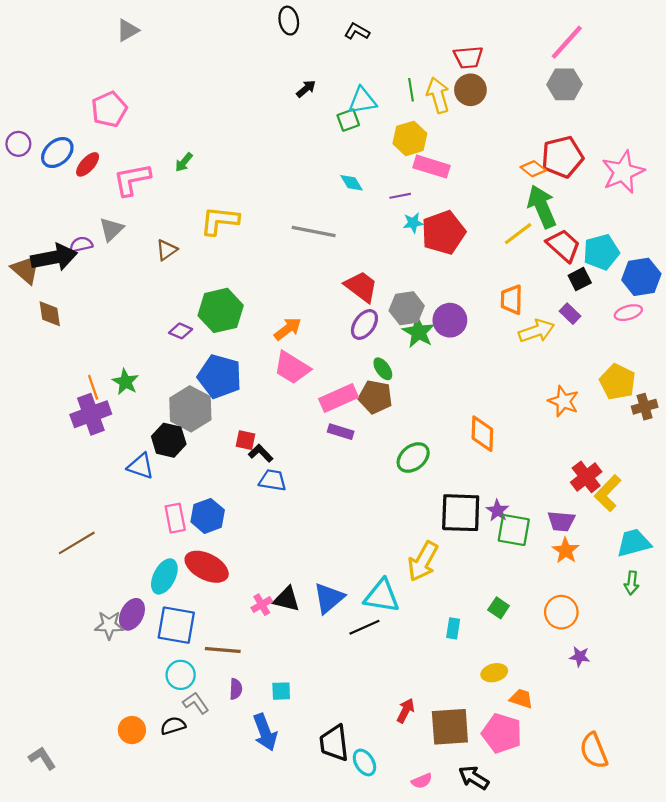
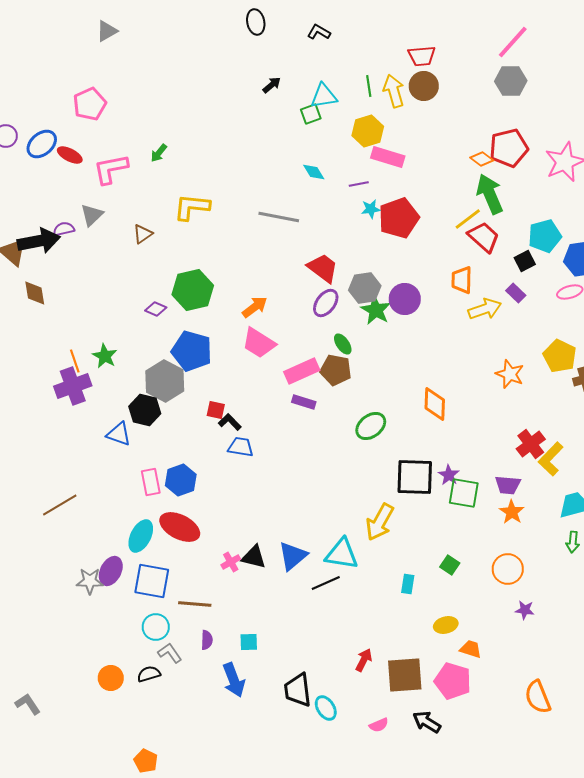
red ellipse: (88, 164) -> (70, 155), turned 75
red trapezoid: (563, 246) -> (484, 237), moved

